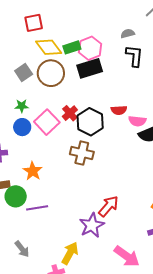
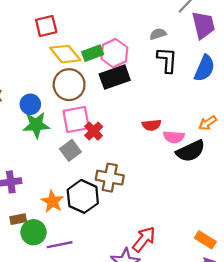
gray square: (24, 72) -> (70, 150), moved
green star: (22, 106) -> (36, 125), size x1.6
pink square: (47, 122) -> (76, 119), moved, turned 35
black hexagon: (90, 122) -> (83, 196), moved
blue circle: (22, 127) -> (30, 104), moved

